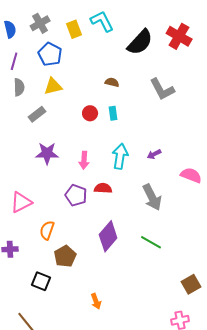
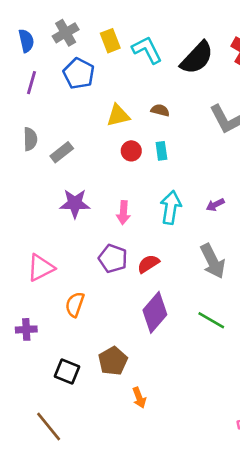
cyan L-shape: (102, 21) -> (147, 50), moved
yellow triangle: (53, 86) -> (118, 116), moved
gray semicircle: (19, 87) -> (30, 139), moved
red semicircle: (103, 188) -> (148, 264), moved, turned -36
brown pentagon: (65, 256) -> (113, 361), moved

